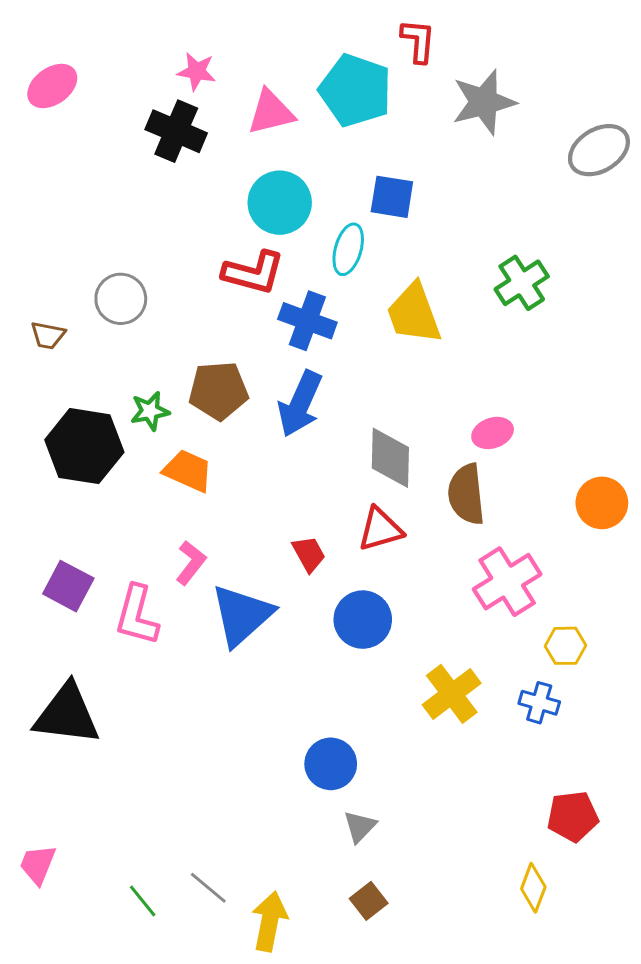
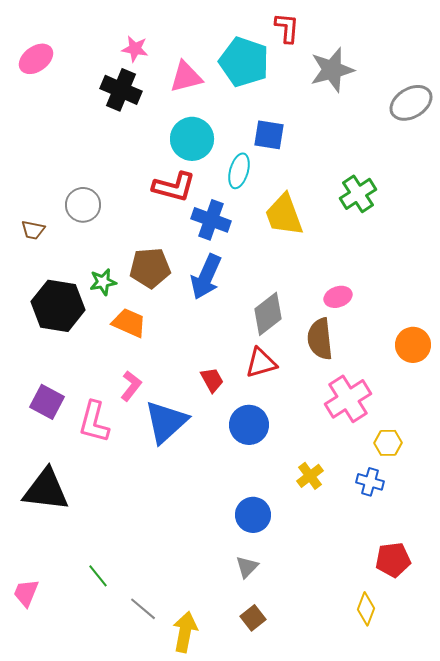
gray diamond: (390, 458) -> (268, 314), turned 51
yellow cross: (452, 694) -> (310, 476), size x0.7
blue circle: (331, 764) -> (253, 515), moved
green line: (143, 901) -> (98, 576), moved

